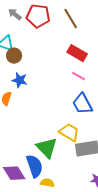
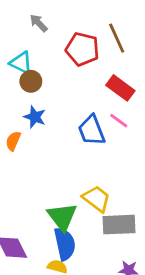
red pentagon: (38, 16) -> (82, 49), moved
blue trapezoid: (82, 104) -> (92, 130), moved
blue semicircle: (35, 166) -> (65, 244), moved

